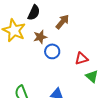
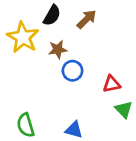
brown arrow: (62, 22) -> (87, 19), moved

